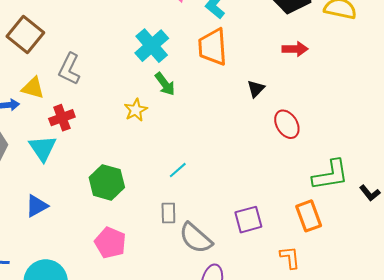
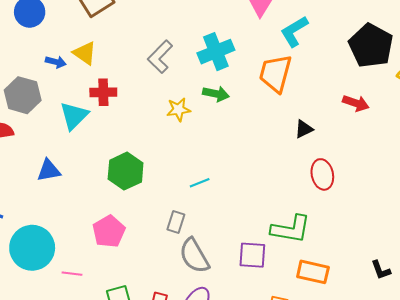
gray L-shape: (69, 69) -> (160, 57), moved
green arrow: (165, 84) -> (216, 94), turned -60
green L-shape: (330, 175) -> (291, 229), moved
orange rectangle: (309, 216) -> (313, 272), turned -76

